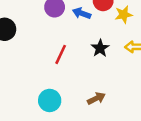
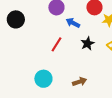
blue arrow: (82, 13) -> (73, 23), moved

